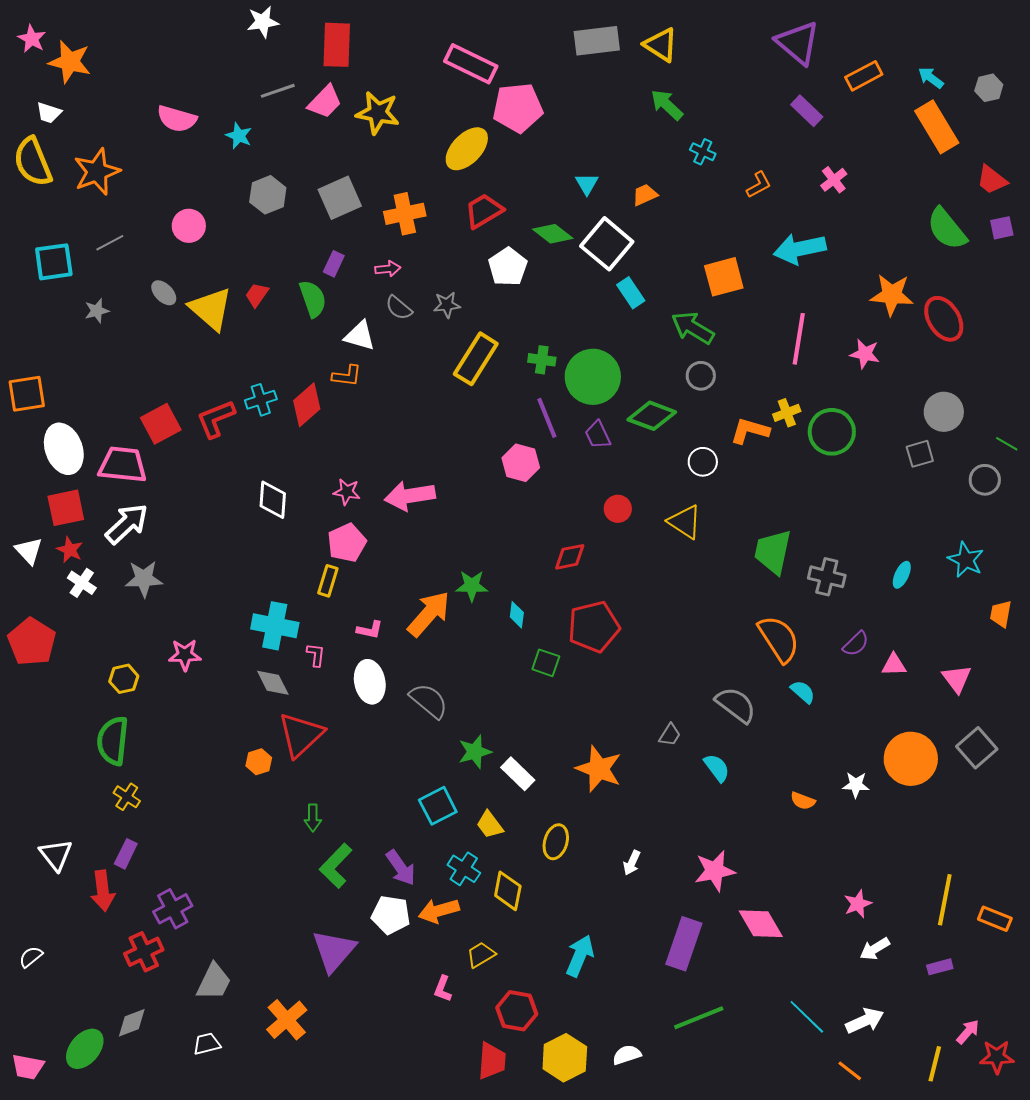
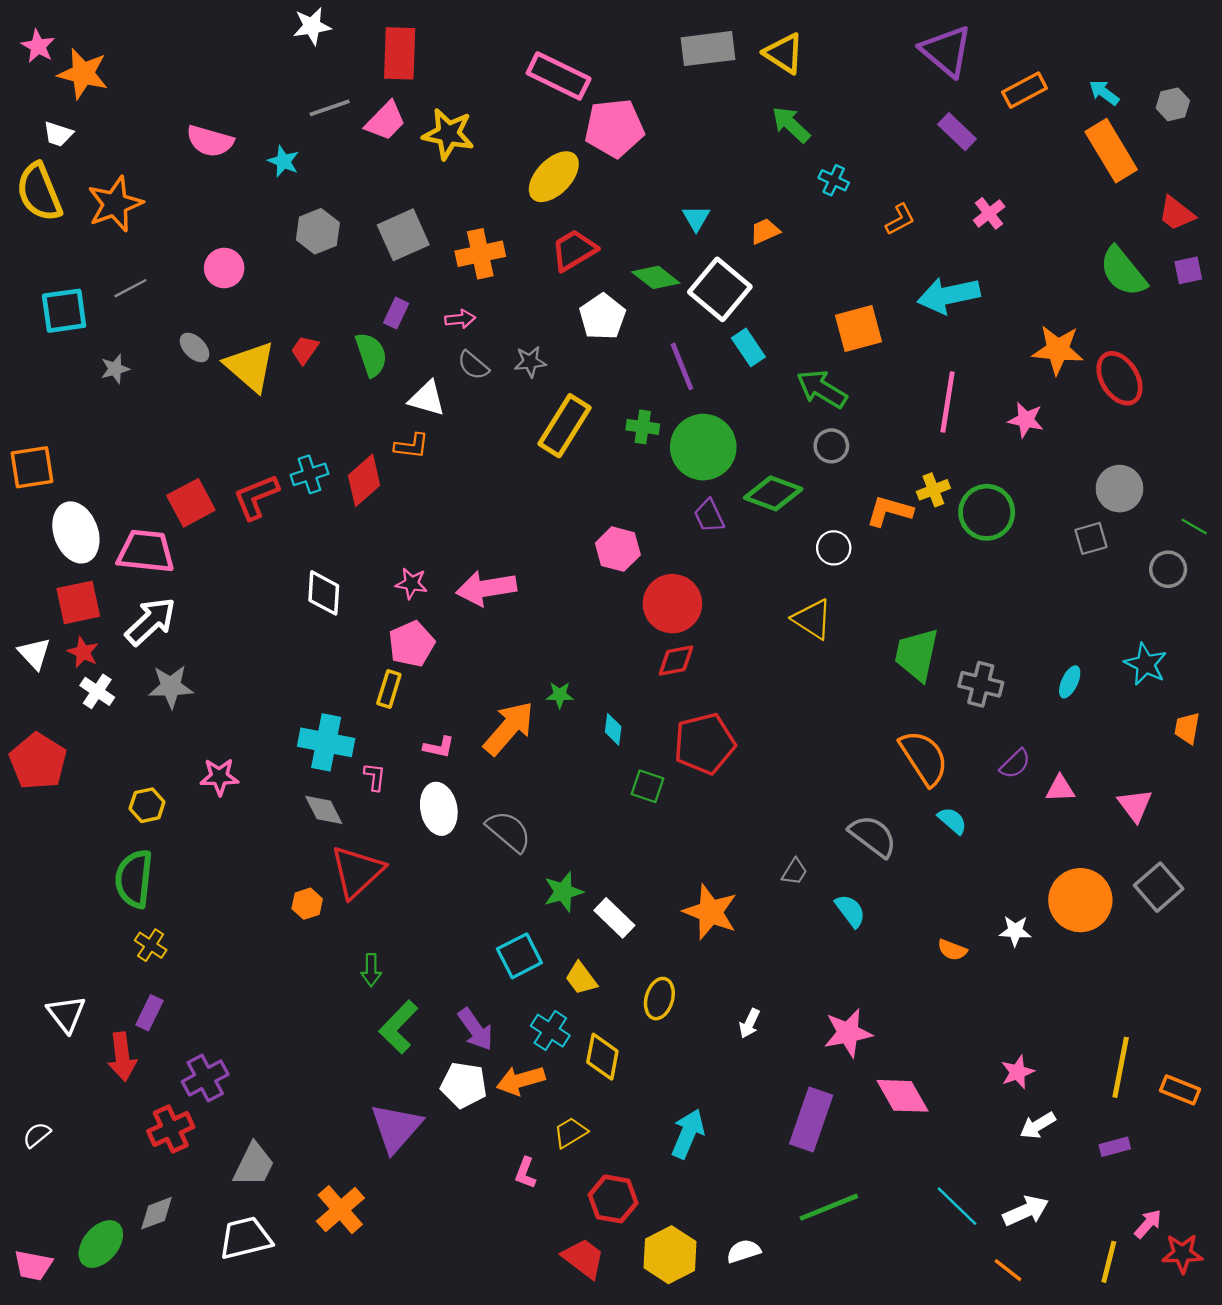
purple line: (547, 418) -> (682, 366), moved
red circle: (618, 509) -> (672, 604), moved, size x1.8
green star: (472, 586) -> (560, 695), size x0.7
white trapezoid: (207, 1044) -> (245, 1238), size x1.6
red trapezoid: (492, 1061) -> (583, 1258), turned -57

